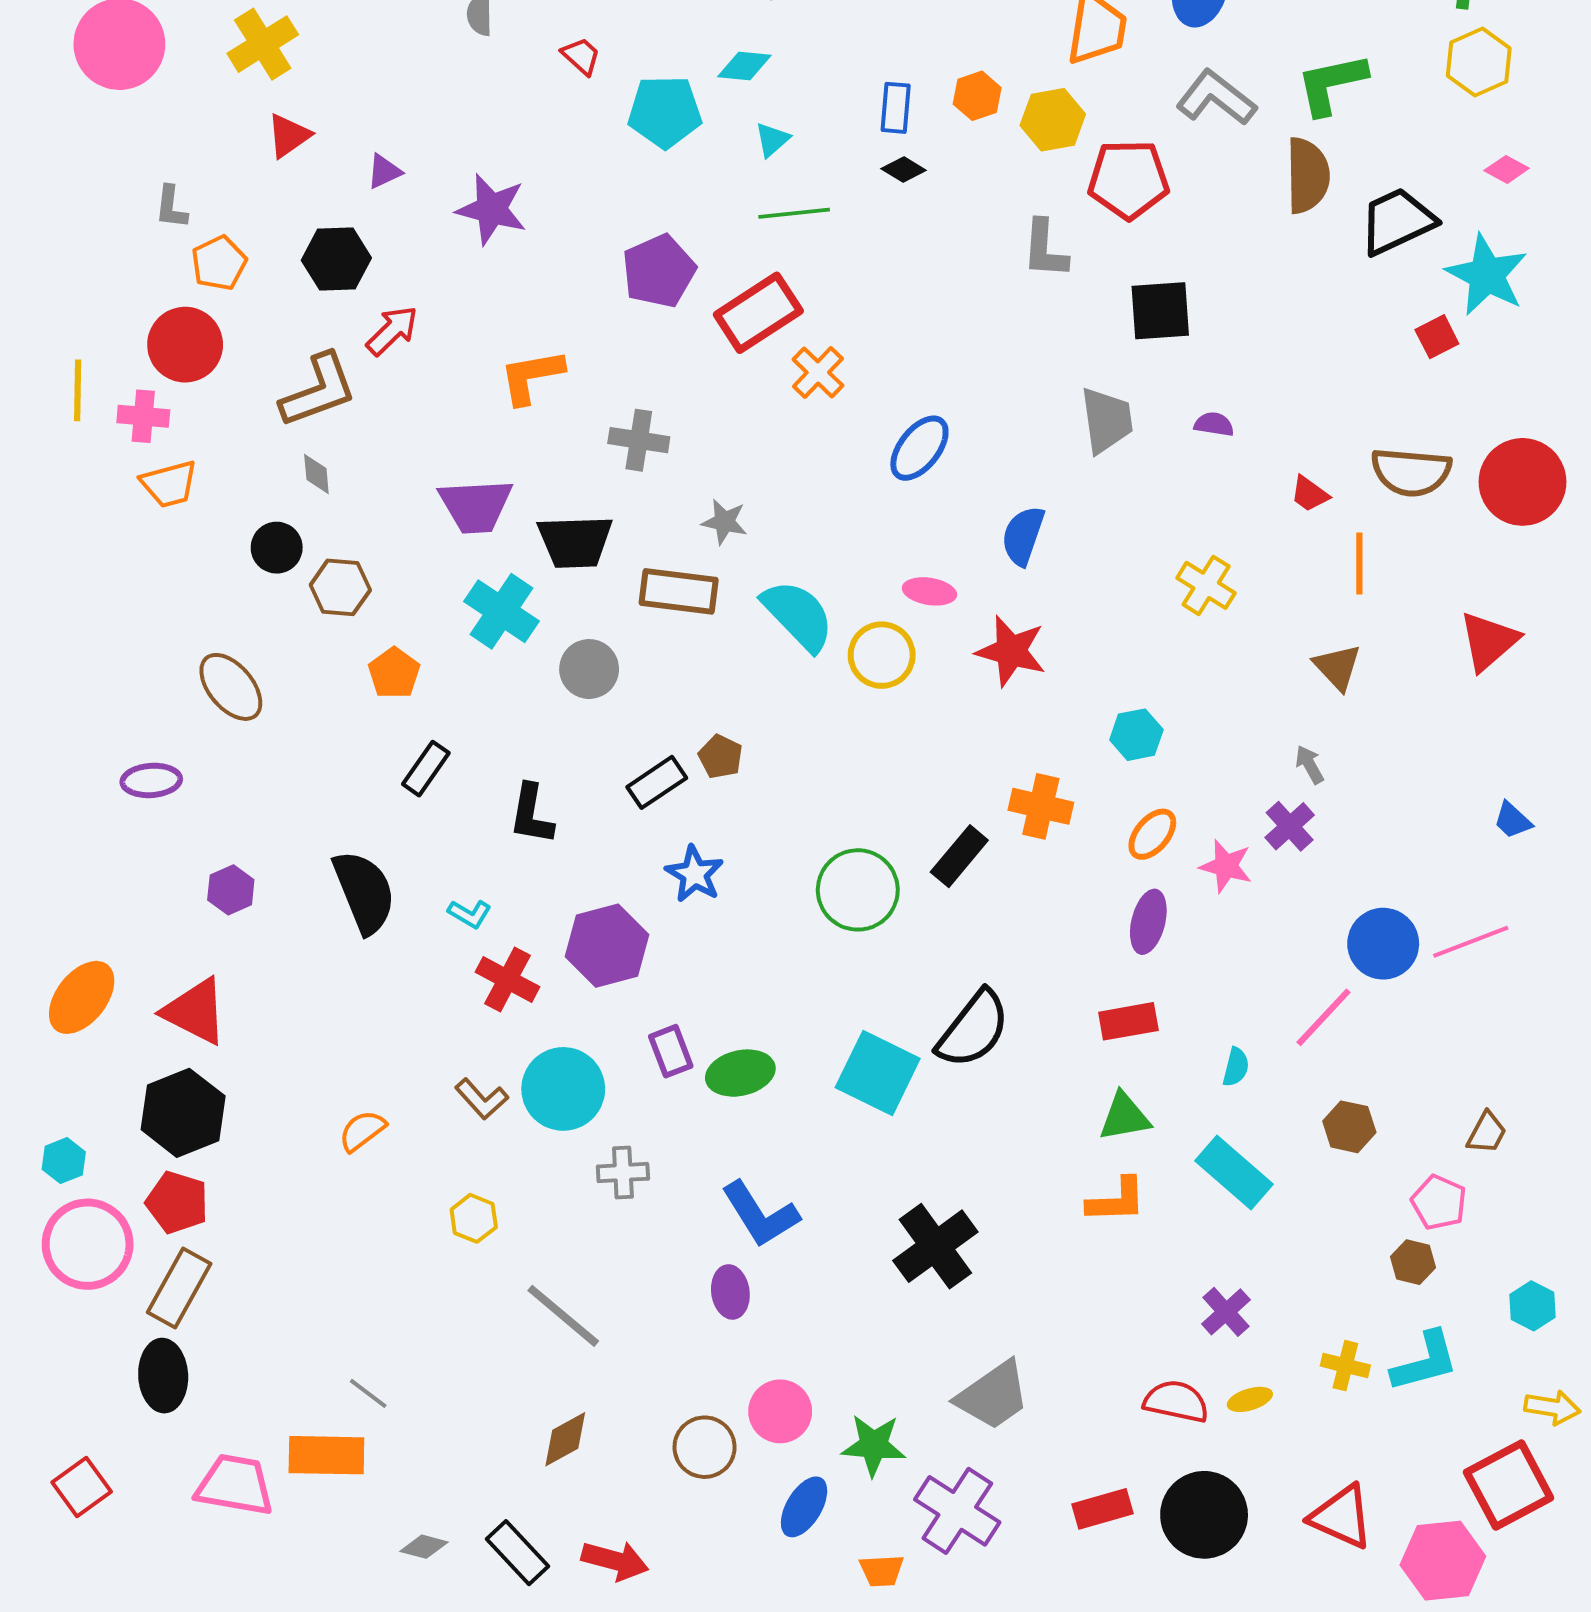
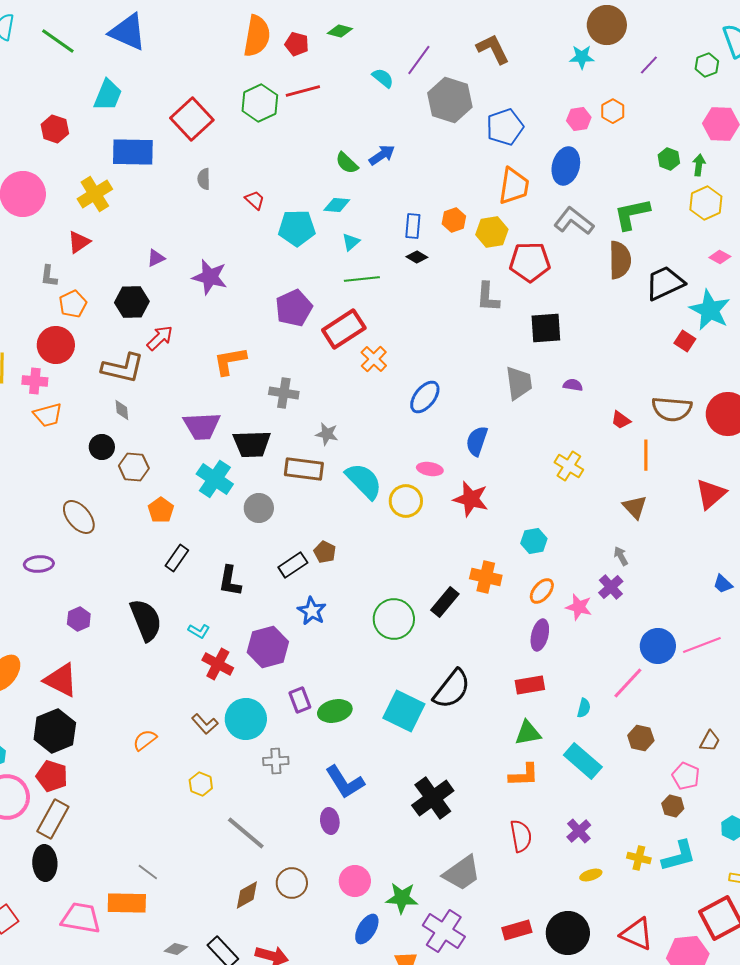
red triangle: (289, 136) -> (79, 242), moved
red square: (1437, 337) -> (685, 341), turned -30
brown L-shape: (318, 390) -> (123, 368), turned 33
red semicircle: (1176, 1401) -> (521, 836), moved, turned 68
brown circle: (705, 1447) -> (292, 883), moved

